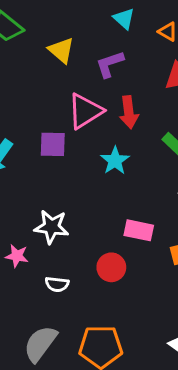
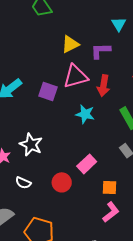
yellow triangle: (61, 50) -> (70, 44), moved, turned 36
cyan star: (115, 161) -> (85, 114), turned 30
pink rectangle: (139, 230) -> (87, 164), turned -72

